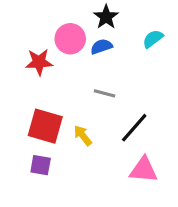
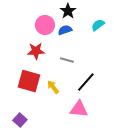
red star: (39, 62) -> (36, 51), moved
purple square: (41, 165) -> (20, 120), moved, turned 32
pink triangle: (144, 170) -> (79, 109), moved

